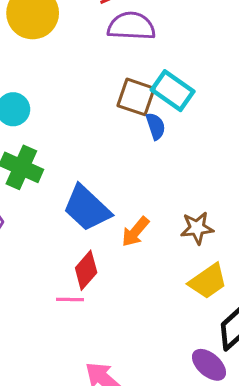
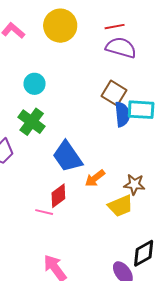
cyan rectangle: (173, 91) -> (141, 110), moved, turned -44
blue semicircle: (156, 126) -> (122, 114), size x1.4
yellow trapezoid: (208, 281) -> (120, 206), moved

